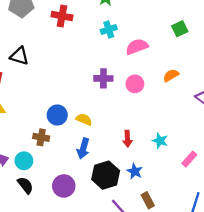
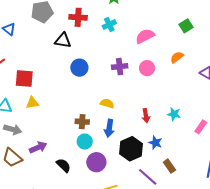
cyan cross: (109, 29) -> (109, 25), moved
green square: (180, 29) -> (186, 26), moved
black triangle: (19, 56) -> (63, 40), moved
blue circle: (57, 115) -> (79, 68), moved
brown cross: (41, 137) -> (82, 122), moved
cyan circle: (24, 161) -> (85, 142), moved

